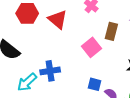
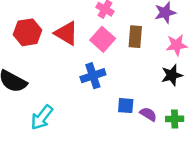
pink square: (91, 47) -> (103, 39), moved
blue cross: (50, 71) -> (93, 76), moved

